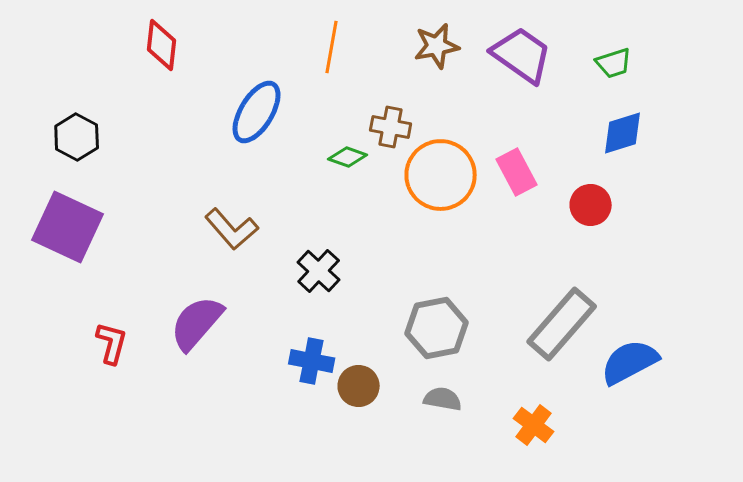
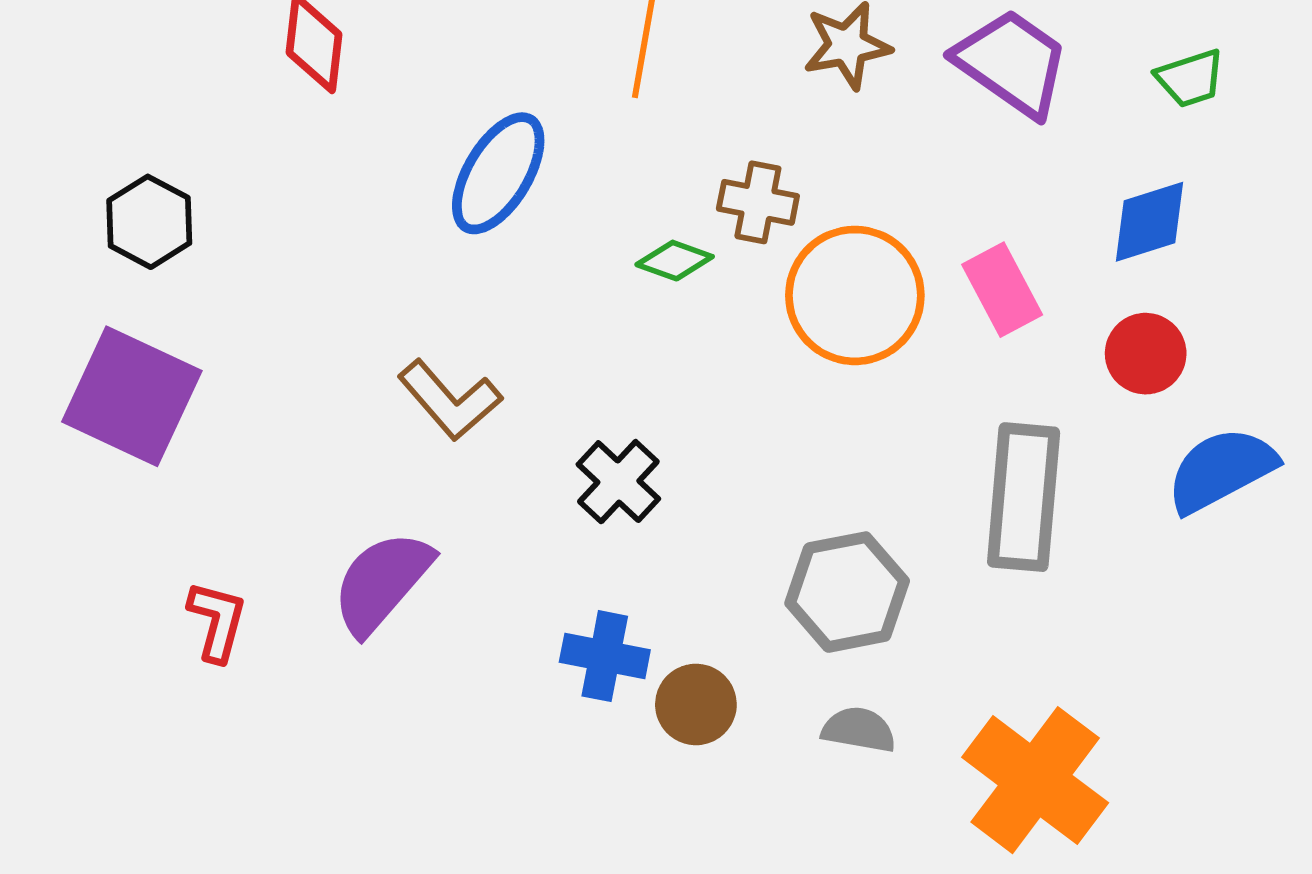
blue diamond: (623, 133) -> (1150, 222), moved
gray rectangle: (562, 324) -> (1024, 497), moved, turned -36
blue semicircle: (630, 362) -> (1221, 470), moved
orange cross: (534, 425) -> (1035, 780), size x1.8

